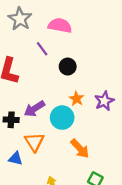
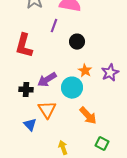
purple line: (42, 49) -> (54, 26), turned 56
blue triangle: (16, 159) -> (30, 125), turned 32

